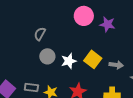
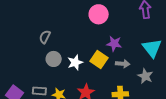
pink circle: (84, 16) -> (99, 14), moved
purple star: (107, 24) -> (114, 44), moved

